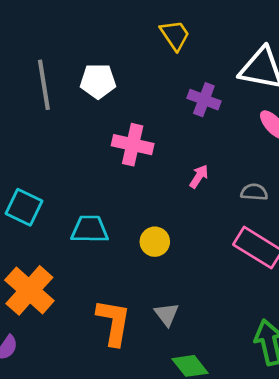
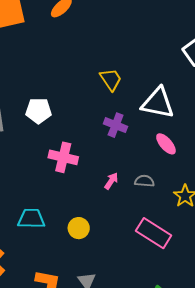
yellow trapezoid: (175, 35) -> (111, 79), moved
gray semicircle: (254, 192) -> (144, 181), moved

